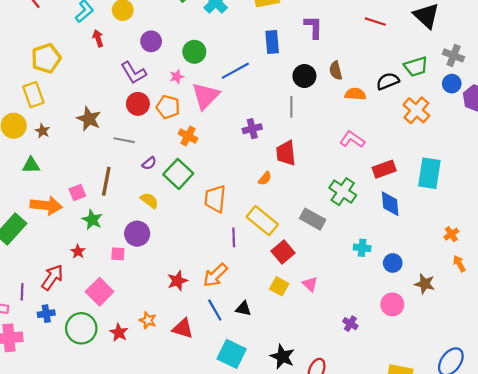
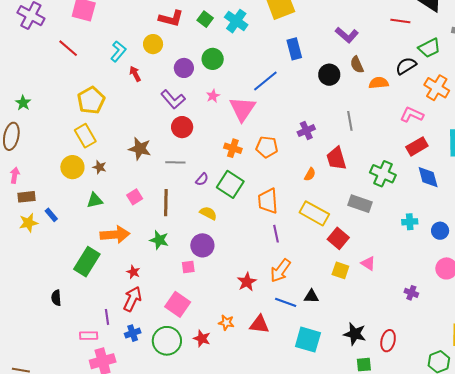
red line: (375, 22) -> (400, 21), moved
purple L-shape: (313, 27) -> (347, 35), moved, turned 140
green circle: (194, 52) -> (213, 59), moved
orange pentagon: (168, 107) -> (267, 147), moved
gray line: (291, 107) -> (350, 121), moved
purple cross: (252, 129) -> (306, 131), moved
pink L-shape: (352, 139) -> (412, 115), moved
red trapezoid: (286, 153) -> (336, 158), moved
pink square: (77, 193) -> (135, 197), moved
purple line: (234, 237) -> (276, 234), moved
red star: (78, 251) -> (133, 272), moved
blue line: (215, 310) -> (286, 302), turned -30

